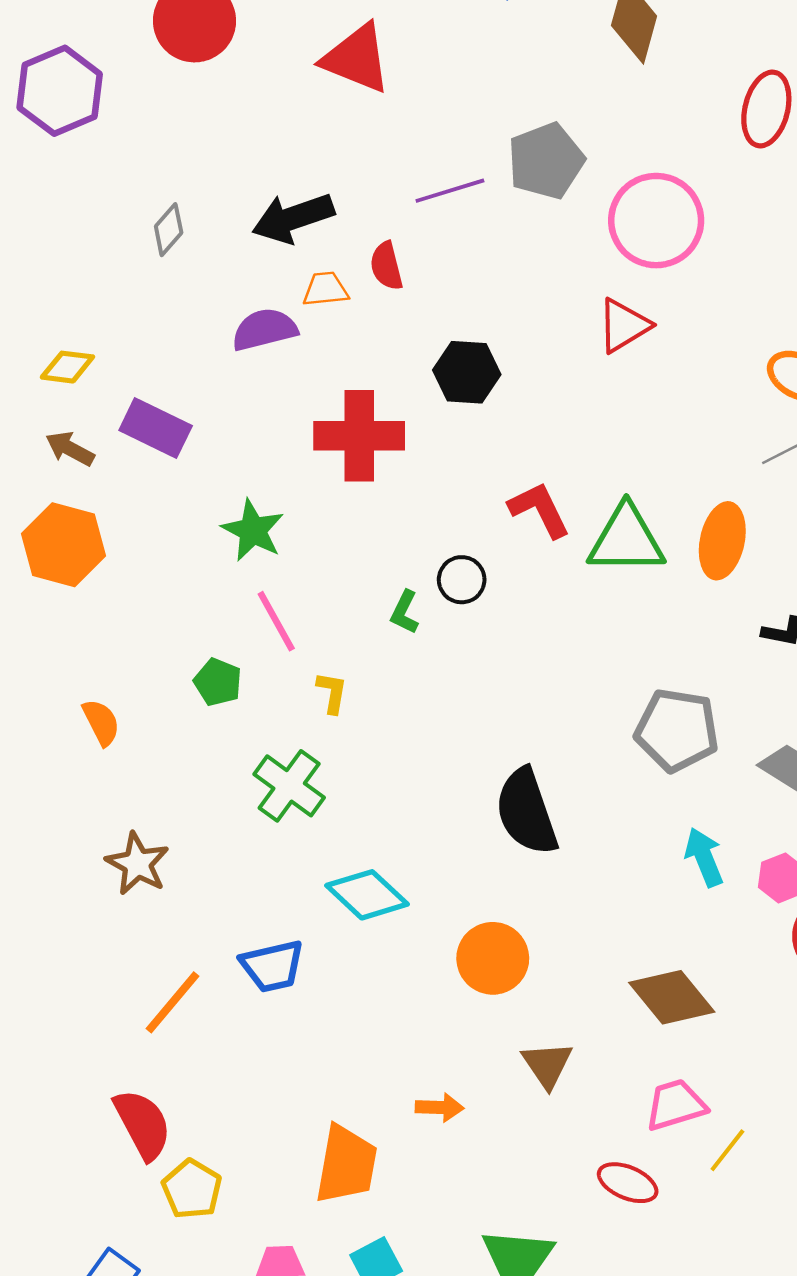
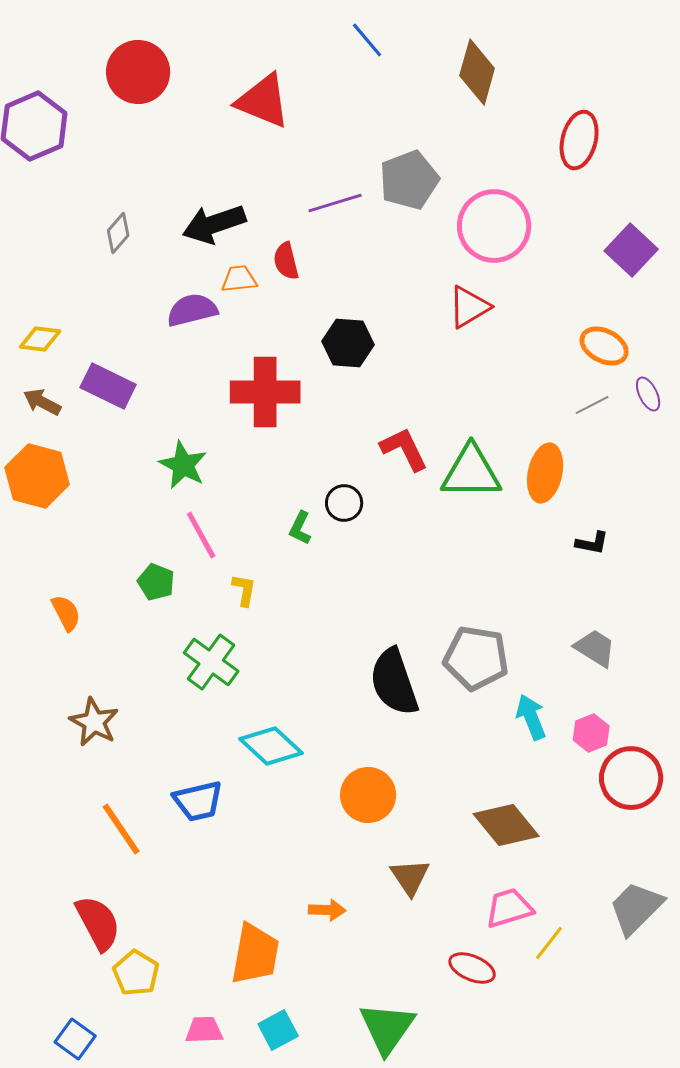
gray pentagon: (677, 730) -> (476, 658), moved
orange line: (172, 1002) -> (121, 829), turned -74

